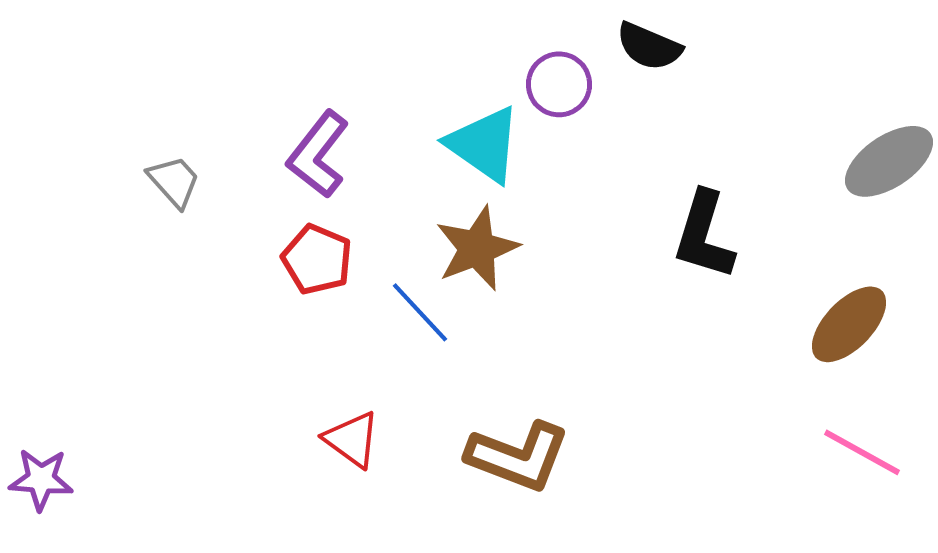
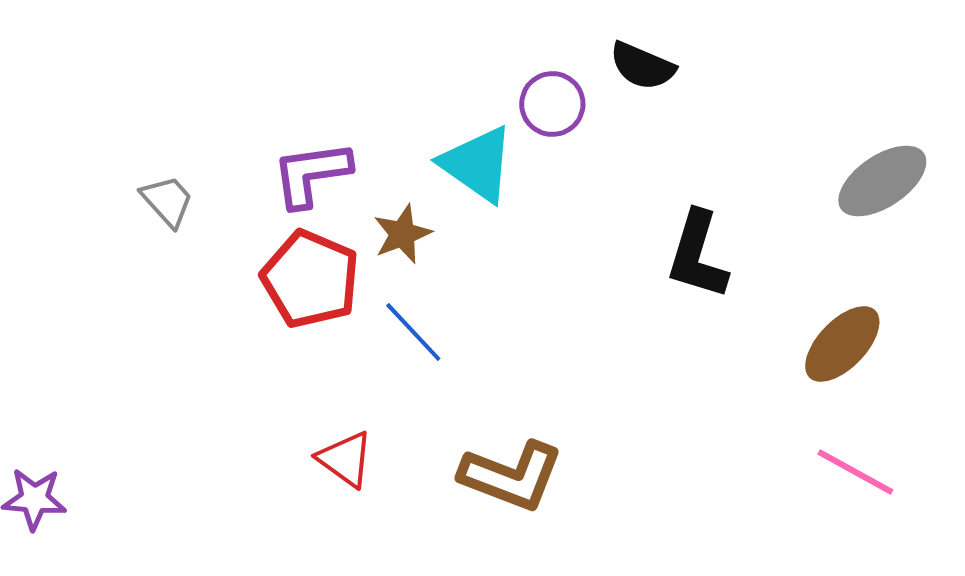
purple L-shape: (318, 154) -> (311, 174), turned 44
brown star: (477, 248) -> (402, 234), moved, size x0.7
red pentagon: (317, 259) -> (310, 279), size x1.4

